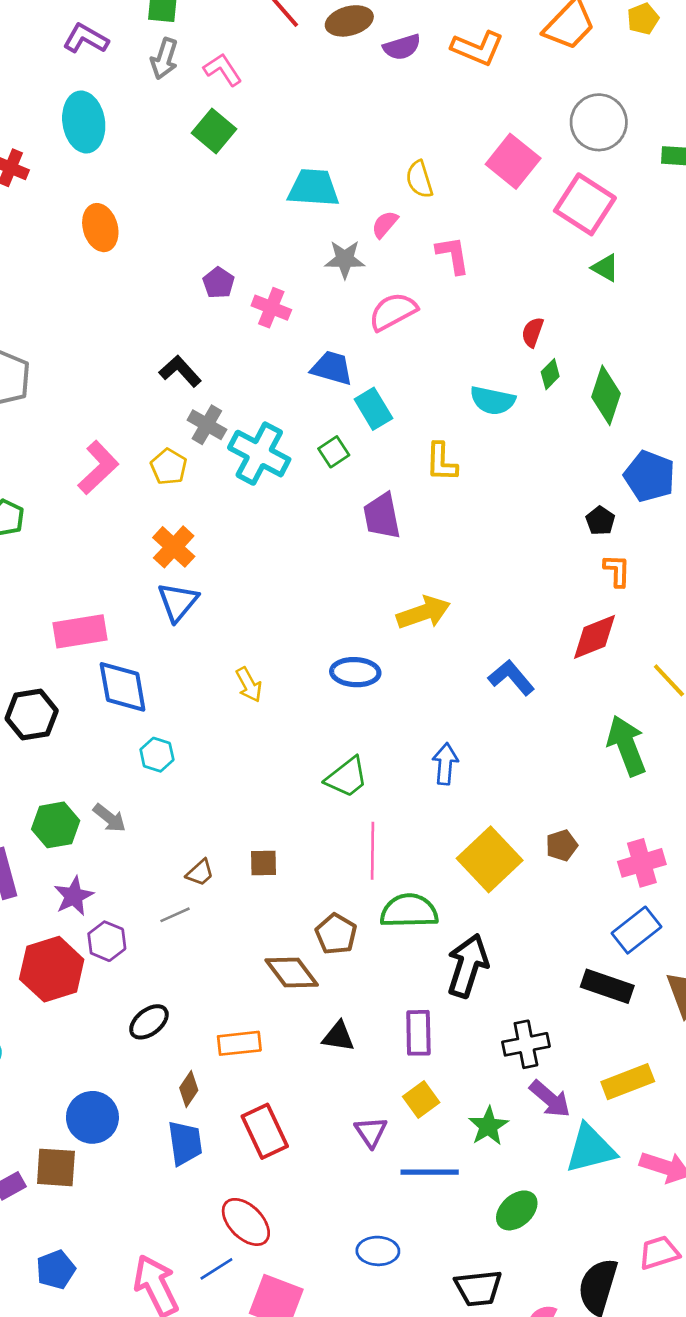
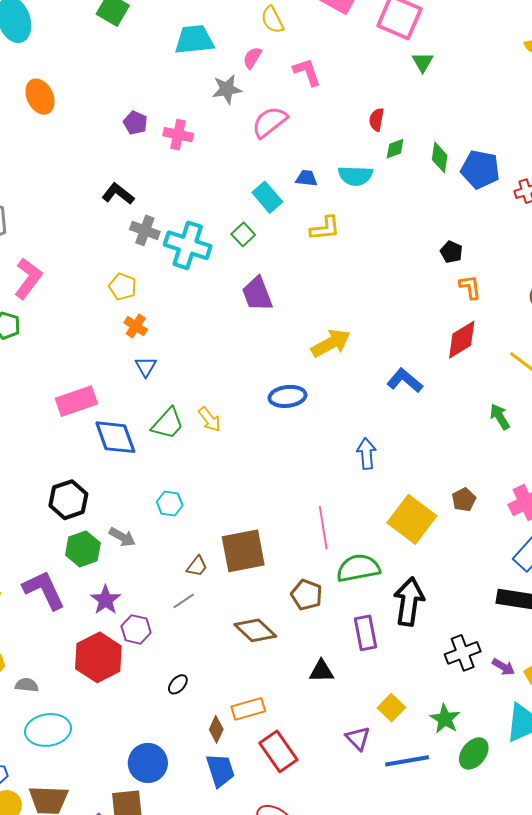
green triangle: (605, 268) -> (423, 62), turned 40
blue trapezoid: (332, 368) -> (306, 178), moved, size x0.7
green diamond: (550, 374) -> (395, 149), turned 35
green diamond: (606, 395) -> (440, 157), size x0.7
yellow L-shape: (441, 462) -> (325, 228), turned -88
yellow pentagon: (169, 467) -> (123, 287), moved
pink L-shape: (98, 468) -> (28, 278), moved
blue pentagon: (649, 476) -> (480, 169), moved
purple trapezoid: (382, 516) -> (257, 294), moved
orange cross: (174, 547) -> (136, 326), size x0.7
blue triangle: (178, 602) -> (146, 367), size x0.7
black hexagon: (32, 715) -> (68, 500), moved
green arrow: (627, 746) -> (500, 417), size x0.6
cyan hexagon: (157, 755) -> (170, 504), moved
green trapezoid: (347, 777) -> (168, 424), moved
brown square: (263, 863) -> (243, 551), size x2.0
brown diamond: (292, 973) -> (255, 630), moved
black ellipse: (149, 1022) -> (178, 684), size x0.7
purple rectangle: (418, 1033) -> (366, 633), moved
orange rectangle: (239, 1043) -> (248, 709), moved
purple arrow: (550, 1099) -> (503, 667), moved, size x0.7
green ellipse: (517, 1210) -> (474, 753), moved

